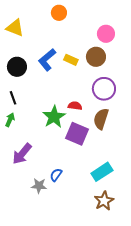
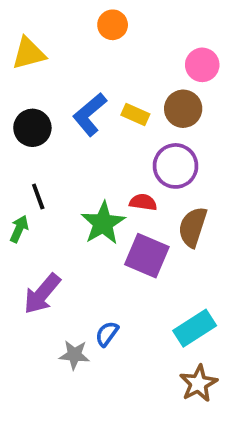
yellow triangle: (15, 28) -> (29, 53), turned -36
purple circle: (104, 89) -> (176, 166), moved
black line: (13, 98) -> (38, 196), moved

